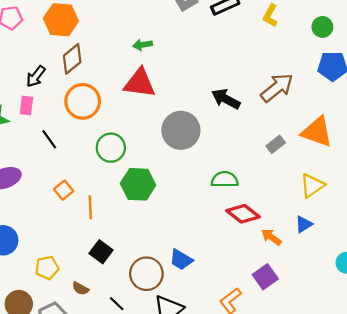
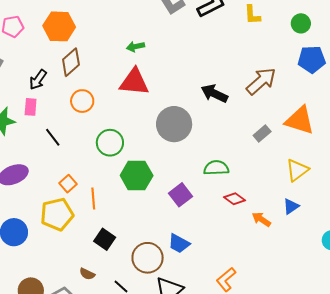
yellow L-shape: (270, 16) -> (252, 15), turned -30
orange circle: (83, 101) -> (82, 101), size x0.7
red diamond: (243, 214) -> (234, 199), size x0.7
yellow pentagon: (47, 268) -> (57, 214), moved, size x1.5
purple square: (265, 277) -> (180, 195), moved

